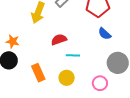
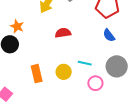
cyan line: (73, 55) -> (85, 63), moved
orange rectangle: (38, 73) -> (37, 74), moved

